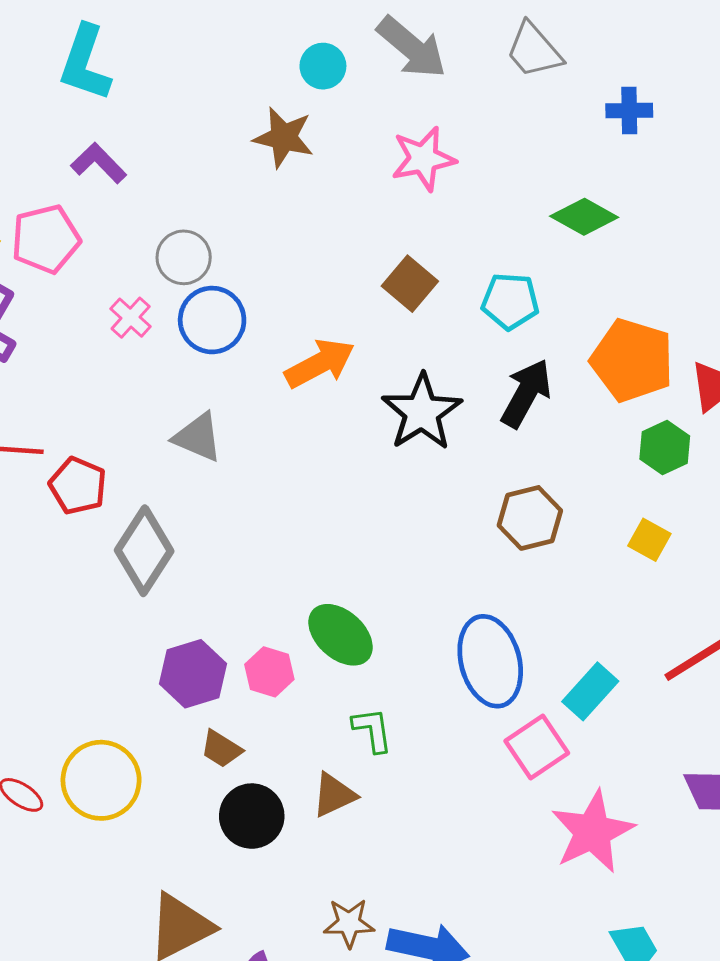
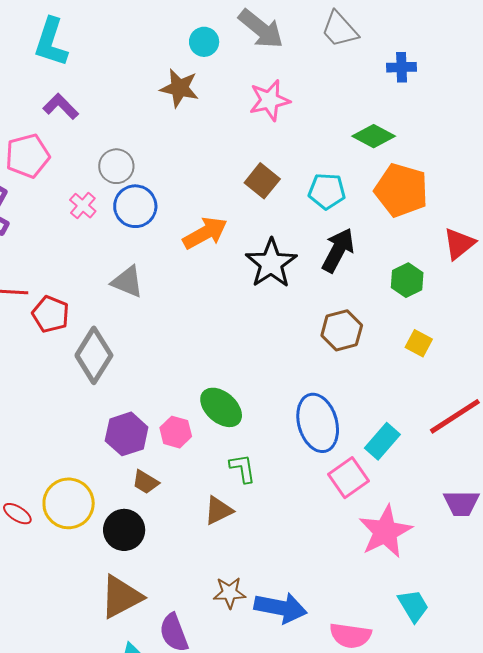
orange pentagon: (632, 360) -> (401, 190), moved
green hexagon: (665, 448) -> (407, 280), moved
black circle: (252, 816) -> (124, 530), moved

